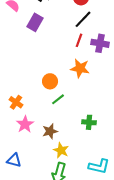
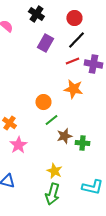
purple rectangle: (35, 22) -> (45, 43), moved
red line: (79, 40) -> (72, 61), turned 48
brown star: (50, 131) -> (64, 136), moved

